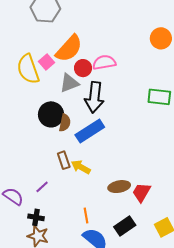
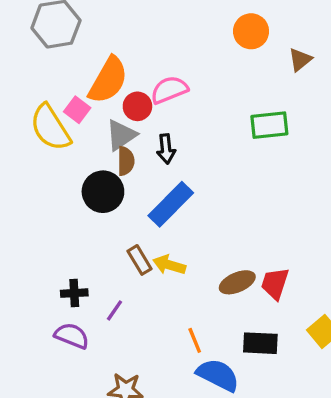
black arrow: (94, 97) -> (166, 149), size x0.6
brown semicircle: (65, 123) -> (126, 161), moved
black cross: (36, 217) -> (74, 293), moved
black rectangle: (125, 226) -> (260, 343), turned 50

